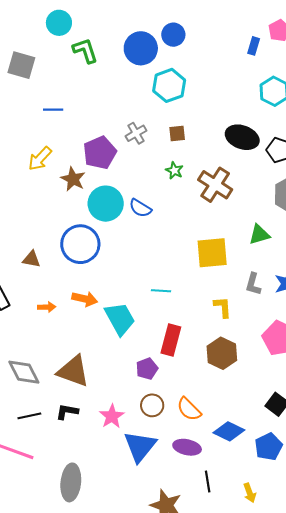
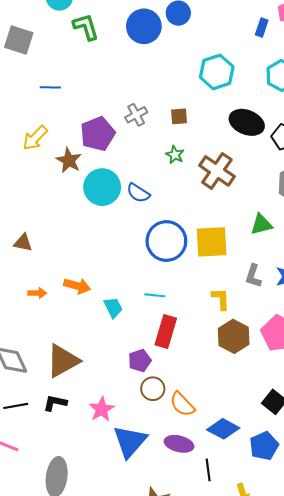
cyan hexagon: (169, 85) -> (217, 72), moved
blue circle: (80, 244) -> (166, 241), moved
cyan line: (161, 291) -> (155, 295), moved
cyan trapezoid: (120, 319) -> (113, 308), size x0.6
brown hexagon: (222, 353) -> (234, 336), moved
brown triangle: (73, 371) -> (63, 361), turned -51
brown circle: (152, 405) -> (153, 389), moved
black line: (208, 481) -> (208, 470), moved

